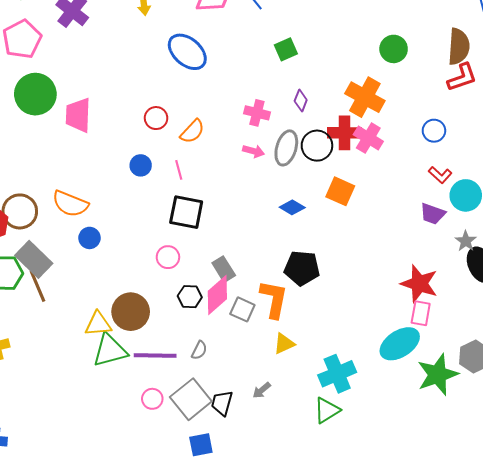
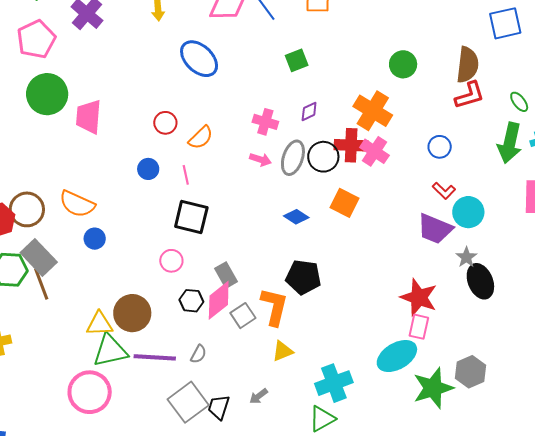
purple diamond: (301, 101) -> (309, 111), turned 40
purple trapezoid: (433, 214) -> (435, 229), size x1.4
gray square: (242, 309) -> (243, 316), turned 30
pink circle: (152, 399) -> (90, 392), moved, size x2.0

